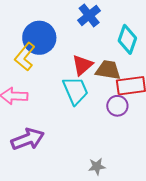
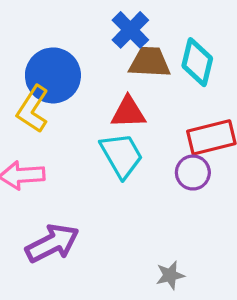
red triangle: (82, 65) -> (128, 112), turned 45
brown trapezoid: (108, 70) -> (150, 62), moved

